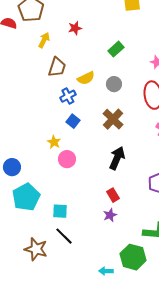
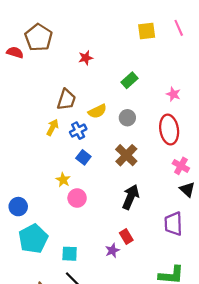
yellow arrow: (44, 40) -> (52, 127), moved
purple star: (110, 215) -> (112, 250), moved

